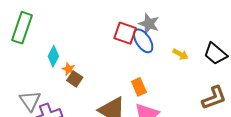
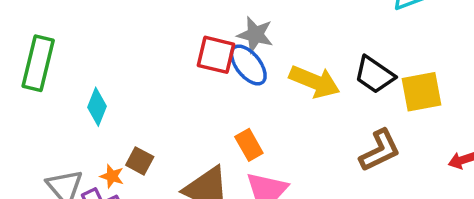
yellow arrow: (180, 54) -> (315, 82), size x1.8
orange star: (69, 69) -> (112, 176), moved
brown square: (75, 79) -> (140, 161), moved

